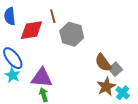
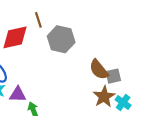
gray square: (115, 69) -> (113, 76), turned 32
purple triangle: (42, 78) -> (18, 94), moved, size x0.7

